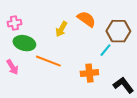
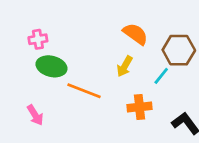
yellow arrow: (61, 29) -> (125, 66), moved
pink arrow: (12, 67) -> (35, 115), moved

